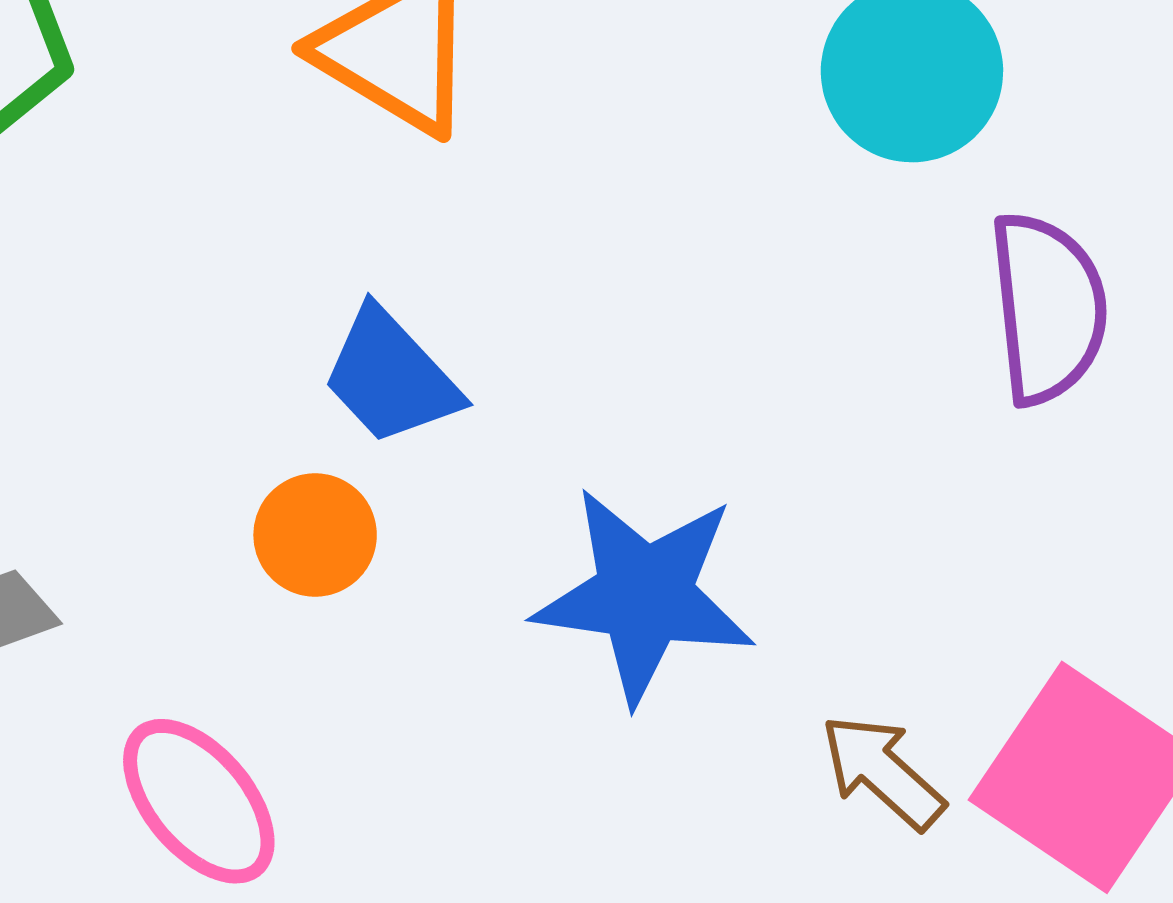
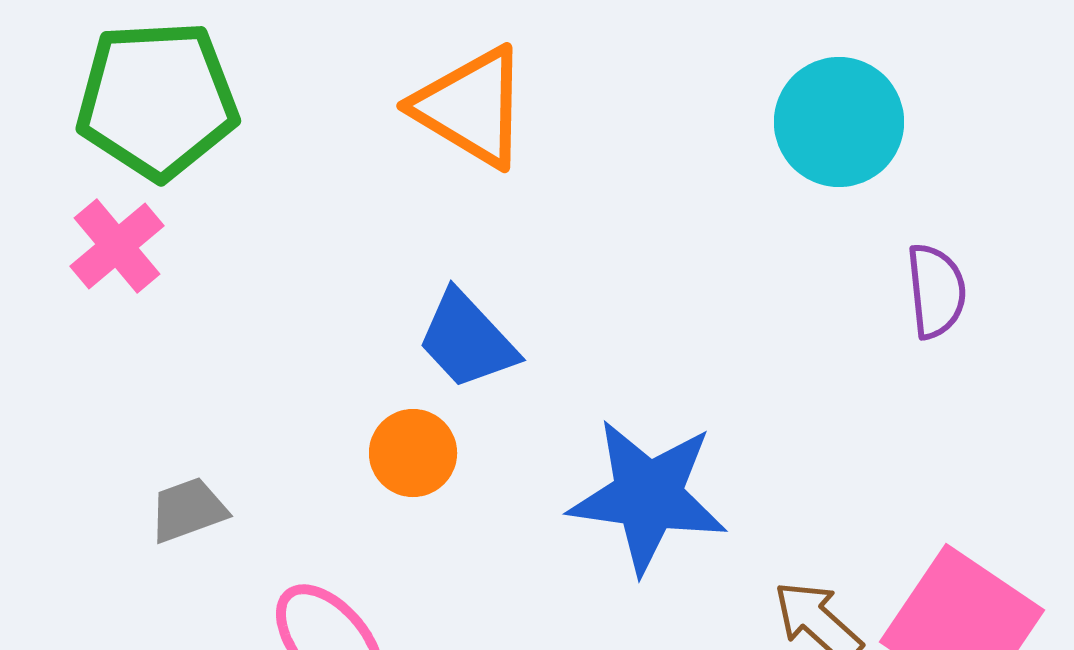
purple semicircle: (1048, 308) -> (936, 291), size x0.7

